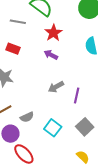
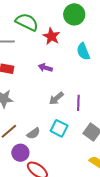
red star: (53, 33) -> (51, 36), moved
cyan square: (53, 128) -> (59, 128), moved

